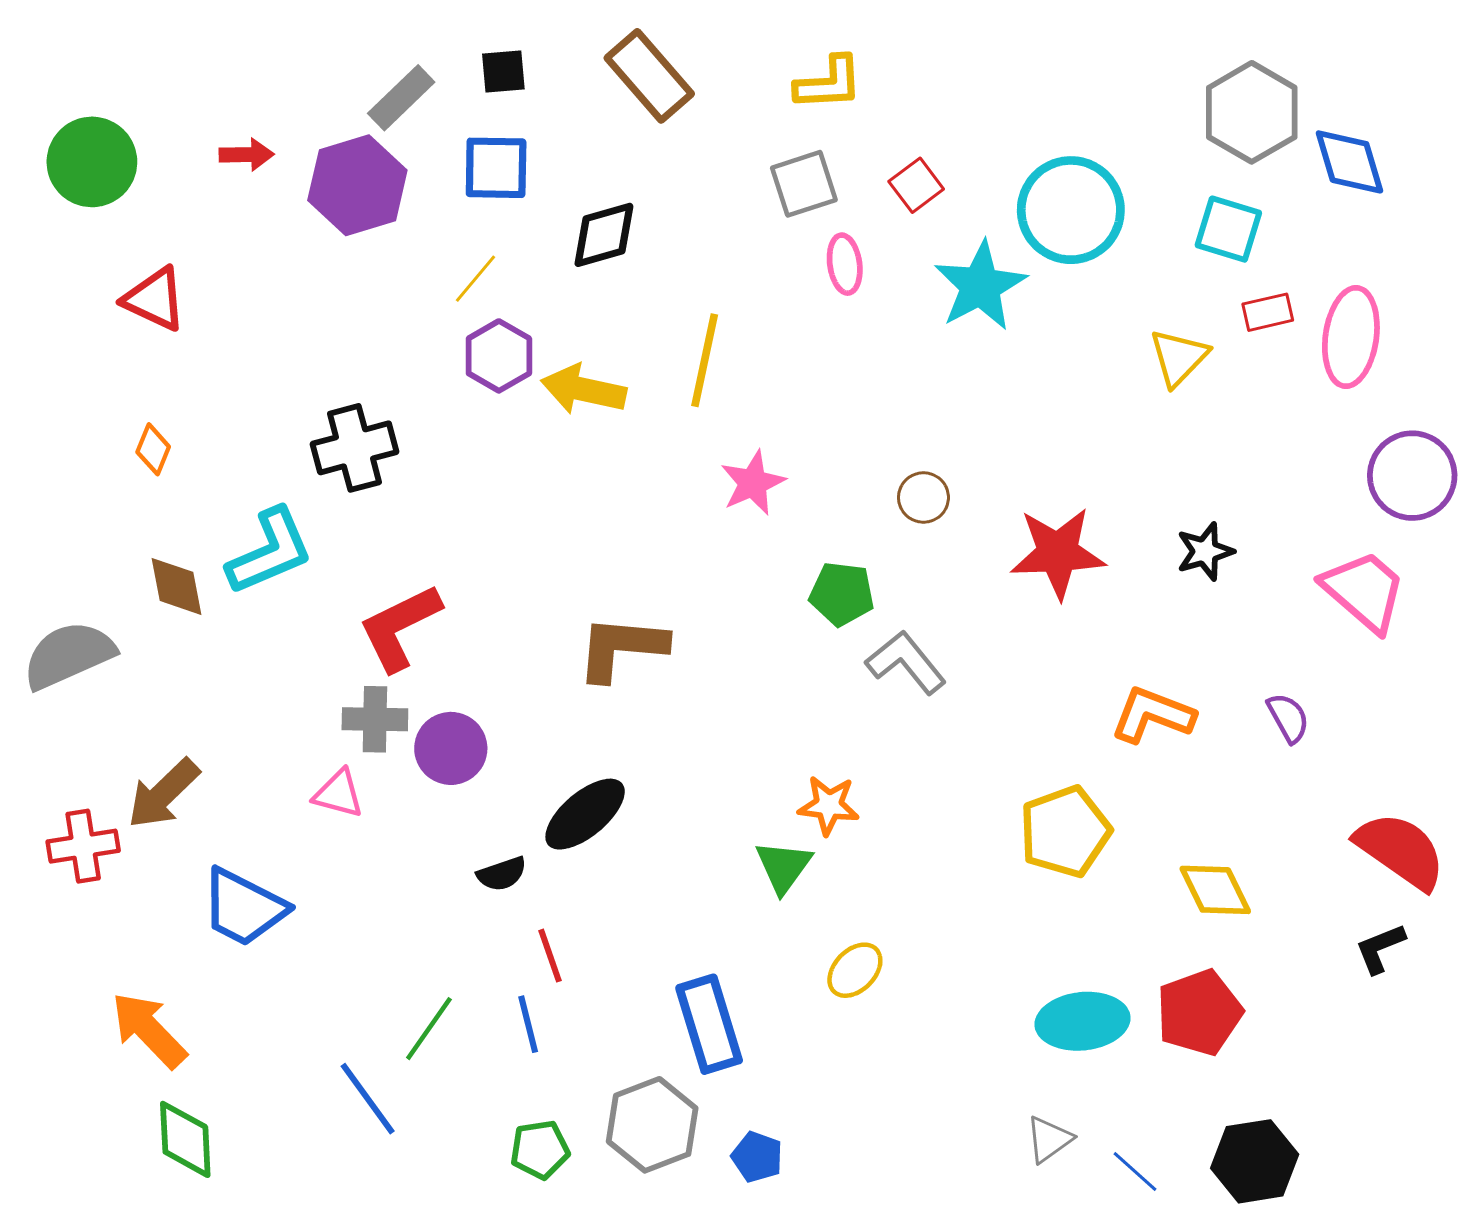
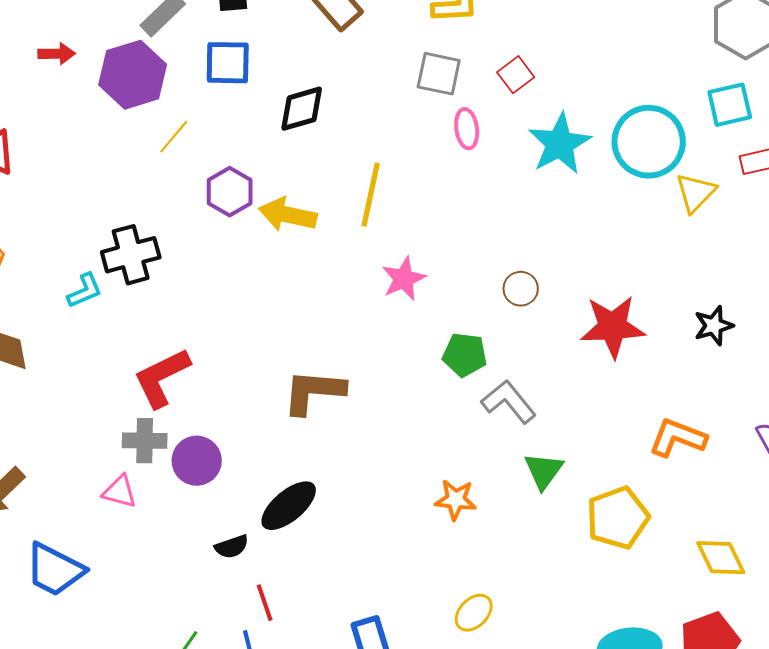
gray square: (804, 184) -> (439, 74), turned 30
cyan circle: (1071, 210) -> (649, 142), moved
cyan square: (1228, 229) -> (730, 105), turned -30
yellow line: (476, 279) -> (174, 137), moved
cyan L-shape: (270, 551) -> (85, 291), moved, size x0.6
green triangle: (783, 867) -> (544, 471), moved

